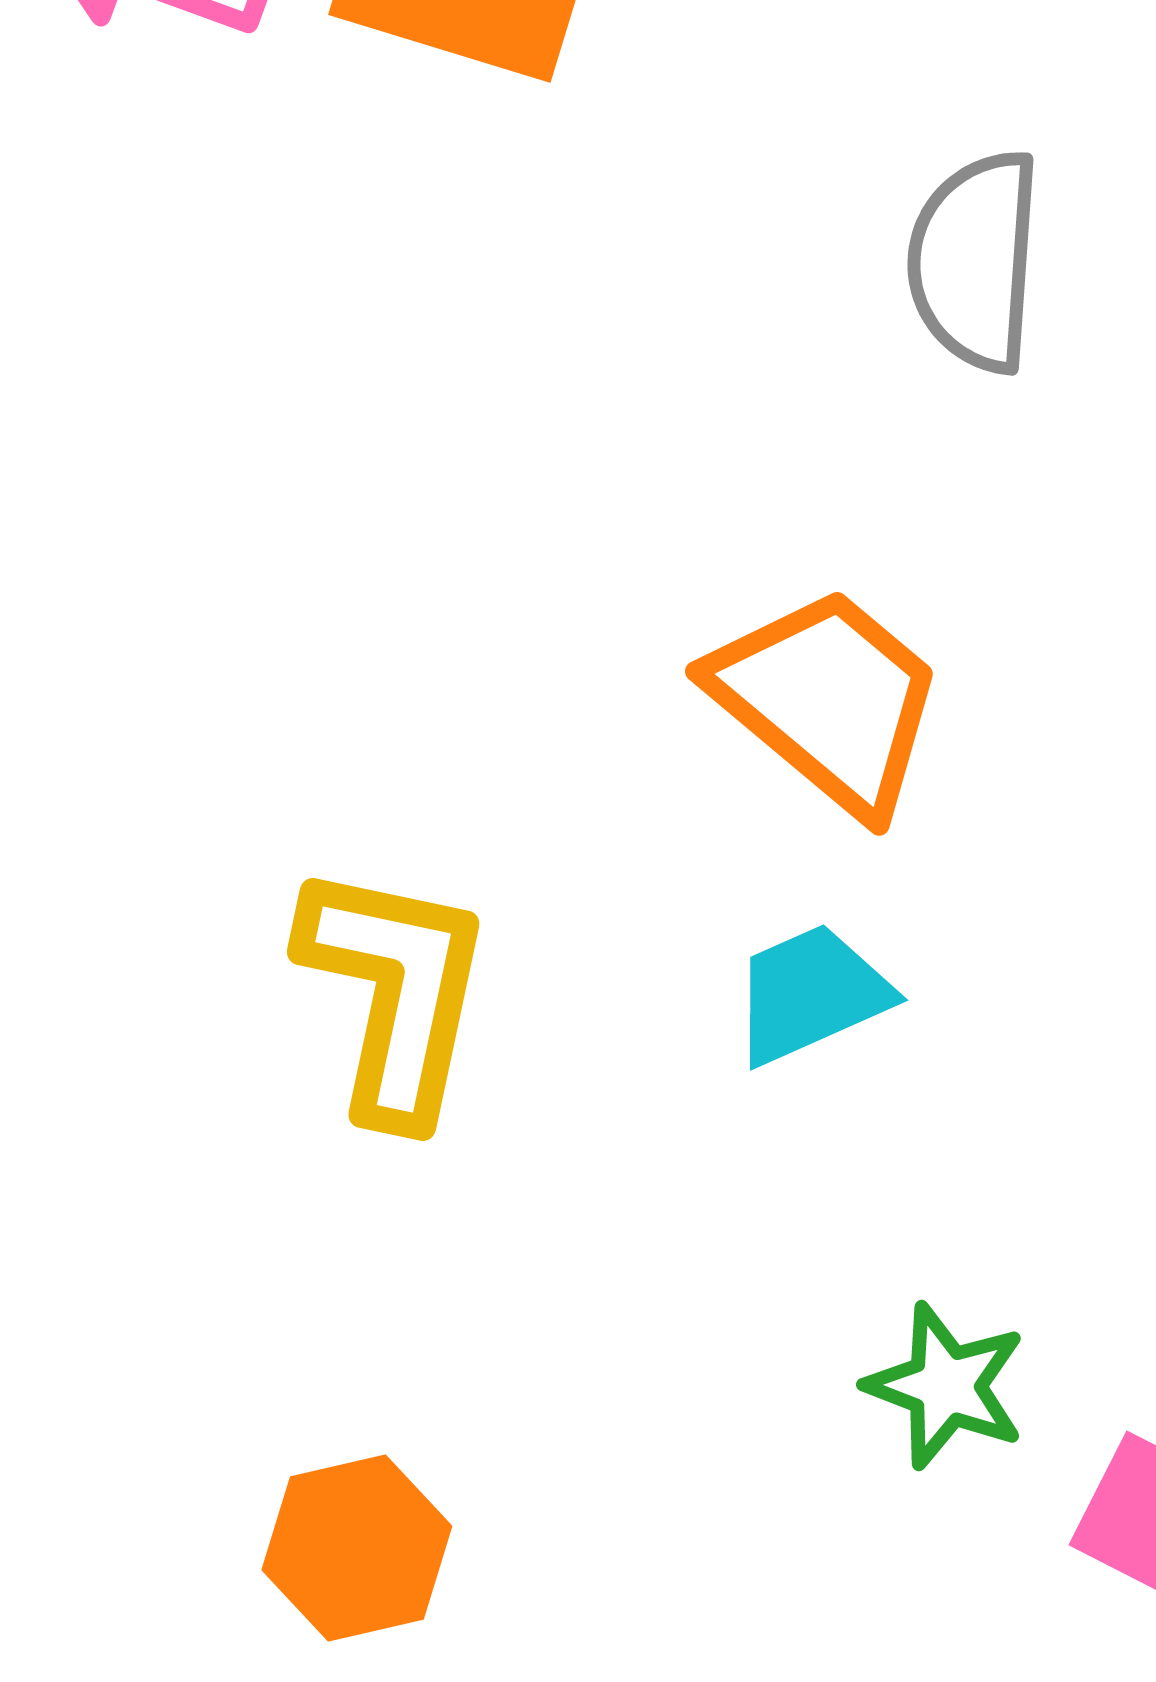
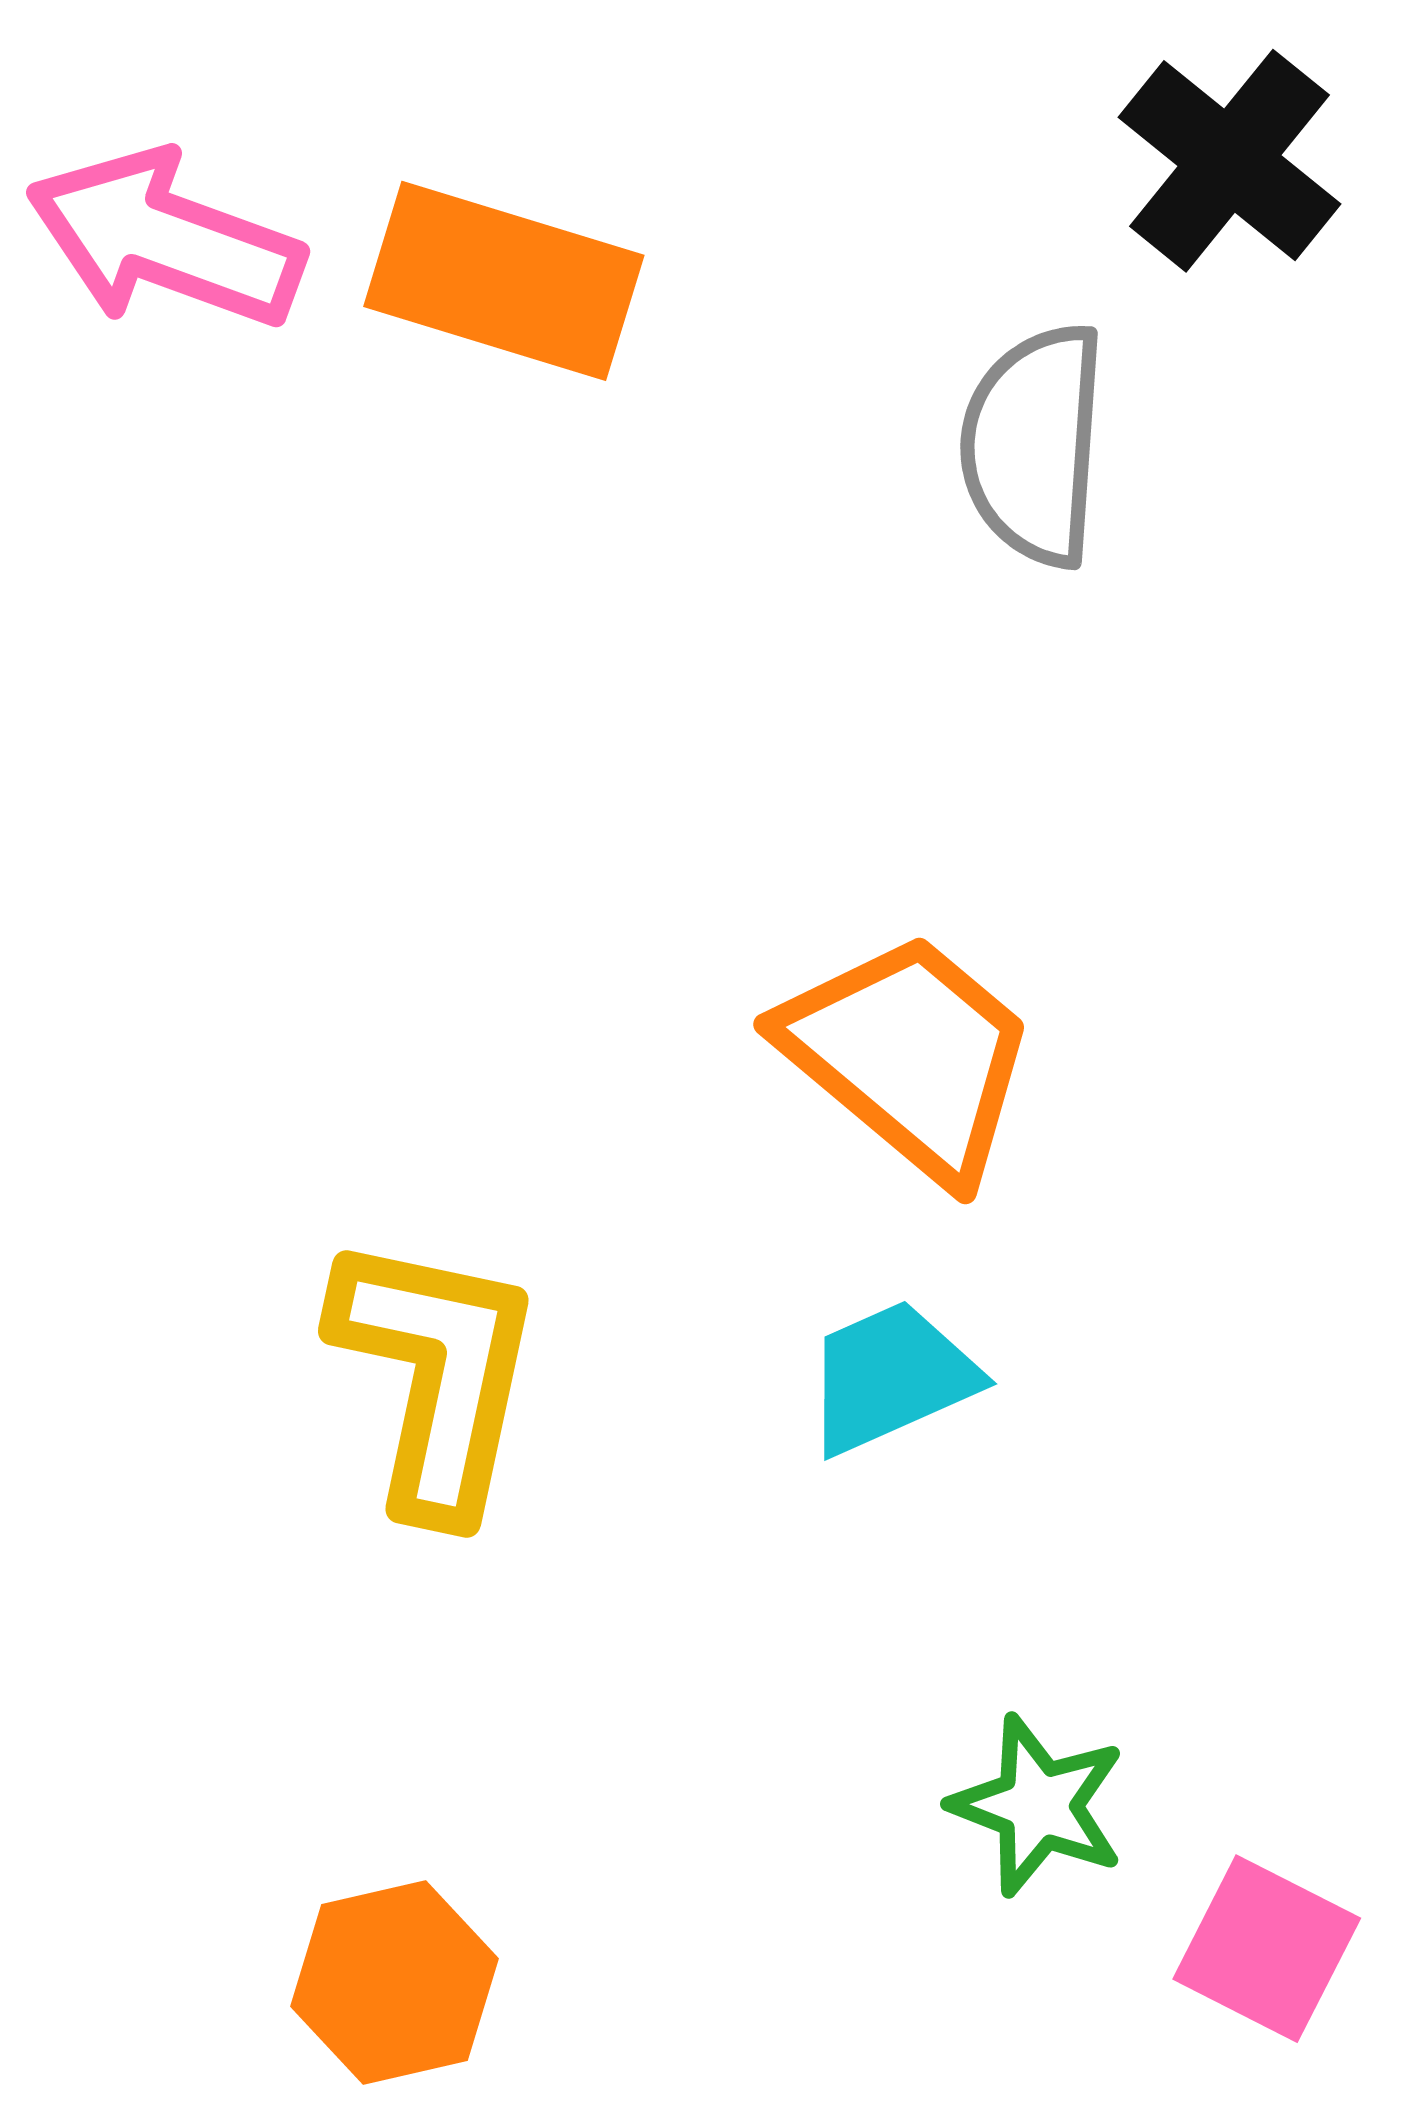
gray semicircle: (975, 261) -> (1034, 445), moved

